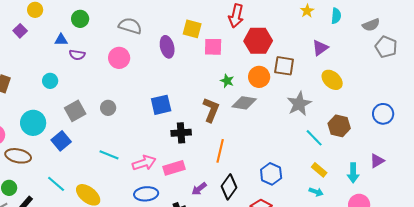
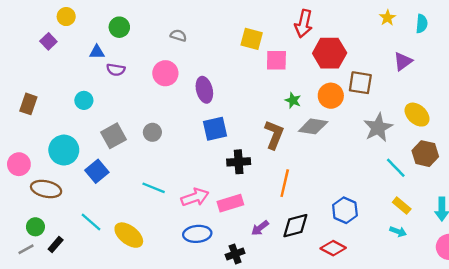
gray semicircle: (130, 26) -> (178, 35), size x0.6
purple ellipse: (167, 47) -> (204, 90), moved
yellow ellipse: (332, 80) -> (417, 115), moved
black diamond: (229, 187) -> (295, 226), turned 40

